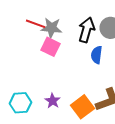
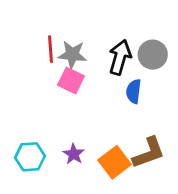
red line: (36, 24) -> (50, 49), turned 66

